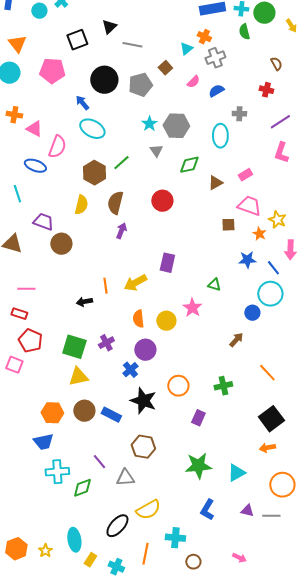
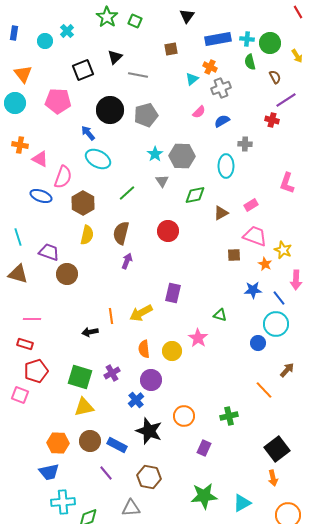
brown semicircle: (276, 64) -> (275, 77), moved
brown square: (165, 68) -> (171, 49), moved, turned 32
purple line: (280, 122) -> (286, 100), moved
brown hexagon: (94, 173) -> (83, 203), moved
cyan line: (17, 194) -> (18, 237), moved
brown arrow: (236, 340) -> (287, 370), moved
red pentagon: (30, 341) -> (36, 371), turned 30
orange line: (267, 373) -> (264, 390), moved
orange arrow: (267, 448) -> (273, 478), turned -91
purple line: (99, 462) -> (106, 473), moved

